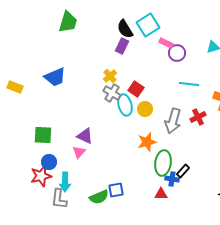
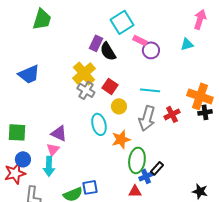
black semicircle: (125, 29) -> (108, 51), moved
yellow cross: (110, 76) -> (84, 73), size x1.6
cyan line: (189, 84) -> (150, 90), moved
cyan ellipse: (125, 105) -> (99, 124), moved
blue cross: (172, 179) -> (146, 176), turned -32
cyan arrow: (65, 182) -> (49, 166), moved

